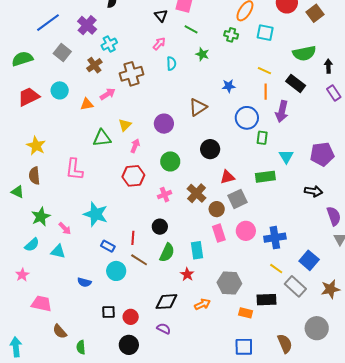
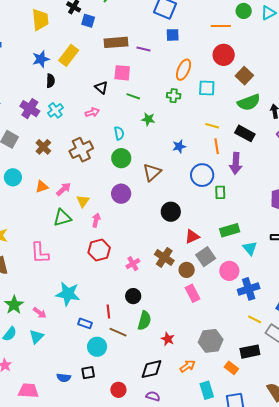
brown square: (315, 13) -> (244, 76), moved
cyan cross: (109, 44) -> (55, 110), moved
pink arrow: (159, 44) -> (92, 112), moved, turned 40
pink arrow: (108, 94) -> (64, 189), moved
cyan triangle: (286, 156) -> (250, 248), moved
green circle: (170, 161) -> (121, 158), moved
pink circle: (246, 231) -> (229, 271), moved
cyan rectangle: (197, 250) -> (207, 390), moved
cyan triangle: (58, 251) -> (37, 337), turned -49
blue semicircle: (84, 282) -> (64, 378), moved
black square: (109, 312) -> (88, 373), moved
orange rectangle: (246, 313) -> (231, 368), turned 32

